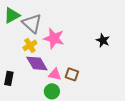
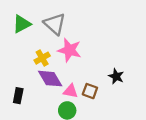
gray triangle: (32, 23) -> (55, 24), moved
black star: (103, 40) -> (116, 76), moved

